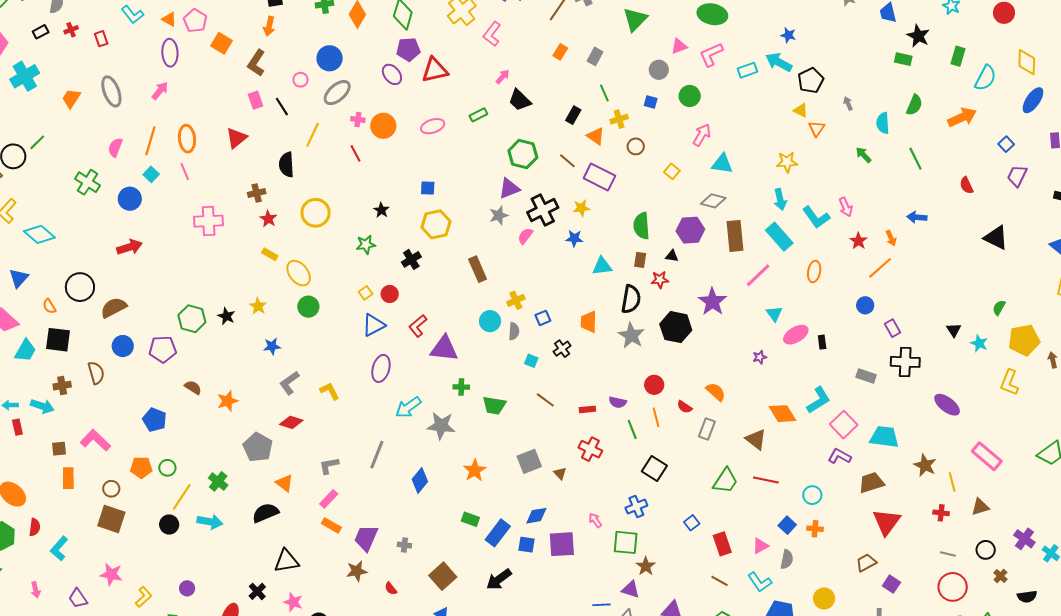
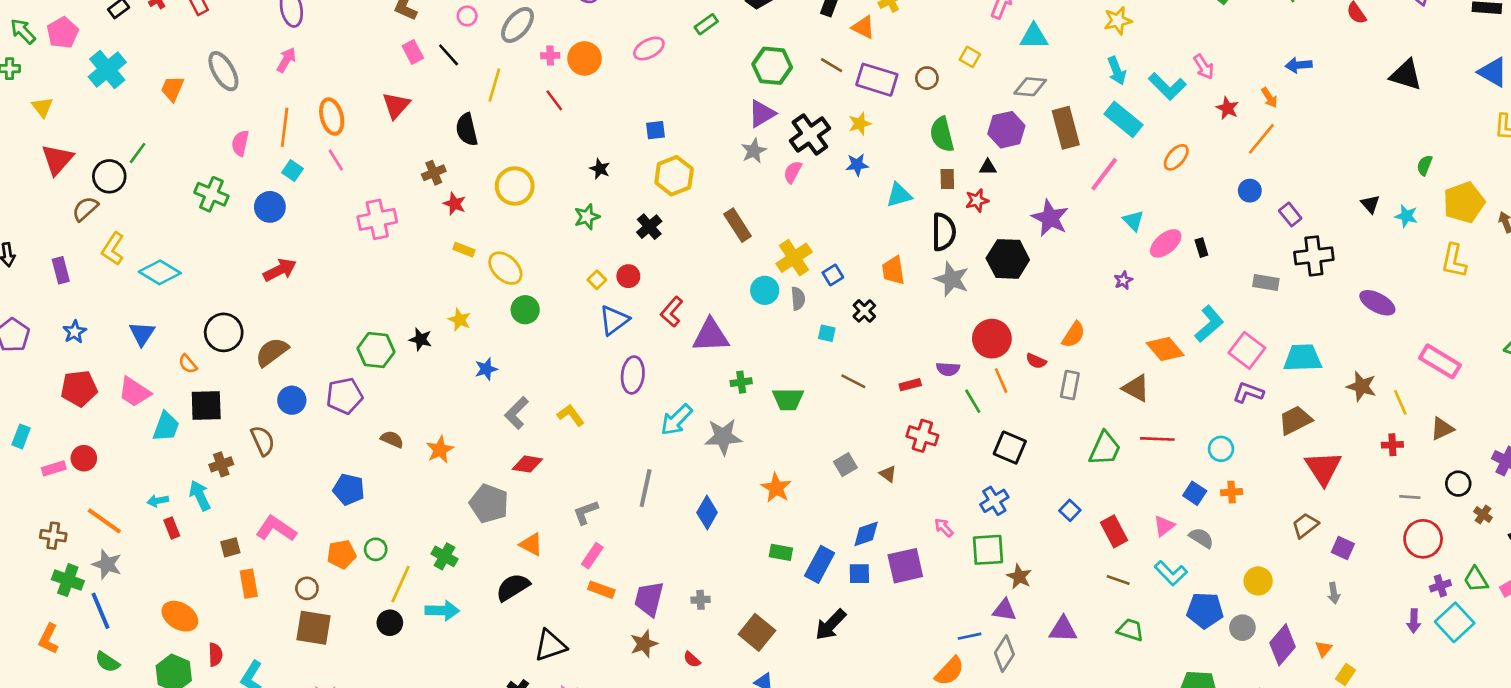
brown circle: (636, 146) -> (927, 78), moved
orange ellipse: (814, 271) -> (1176, 157), turned 40
yellow cross: (516, 300) -> (794, 258), size x1.5
red circle: (654, 385) -> (992, 339), size x1.5
orange semicircle: (716, 392) -> (1074, 335), turned 90
cyan arrow: (42, 406) -> (200, 495), turned -125
gray square: (529, 461) -> (845, 465), size x0.7
gray semicircle: (787, 559) -> (1201, 538), turned -60

